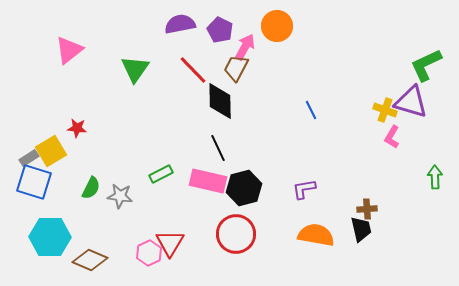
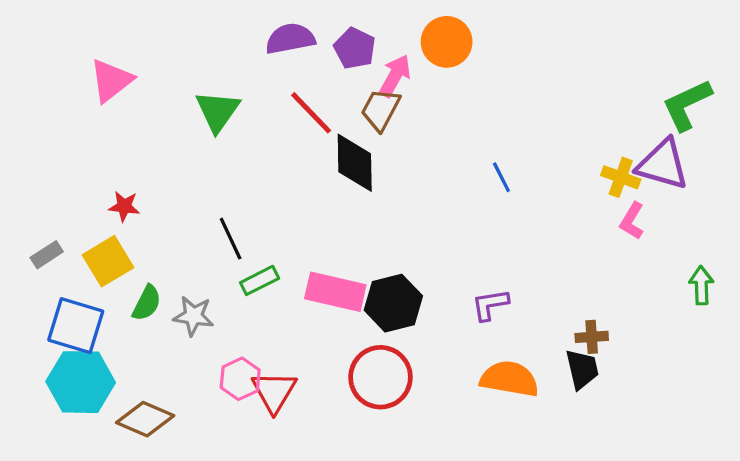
black line: (218, 148) -> (231, 239), moved
yellow square: (51, 151) -> (108, 261), moved
blue square: (34, 182) -> (76, 326), moved
pink hexagon: (149, 253) -> (240, 379), moved

